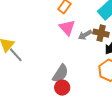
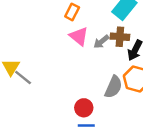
gray semicircle: (60, 73) -> (113, 87), moved

